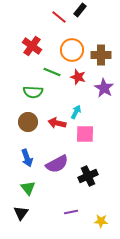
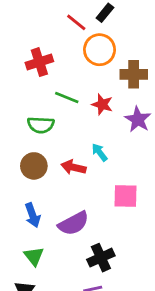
red cross: (32, 46) -> (39, 62), turned 36
orange circle: (72, 50) -> (100, 50), moved
cyan arrow: (76, 112) -> (100, 152), turned -64
pink square: (85, 134) -> (125, 196), moved
black cross: (88, 176) -> (101, 258), moved

